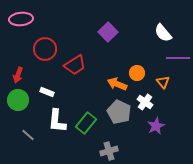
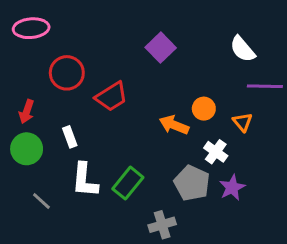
white rectangle: (47, 92) -> (70, 137), turned 48
gray pentagon: (119, 112) -> (192, 183), moved

